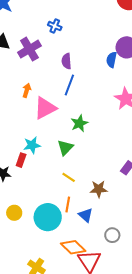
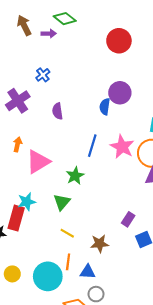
blue cross: (55, 26) -> (43, 75), turned 32
blue line: (69, 85) -> (92, 146), moved
red rectangle: (21, 160) -> (16, 218), size x1.6
blue triangle: (86, 215) -> (88, 272), turned -35
gray circle: (112, 235) -> (96, 294), moved

